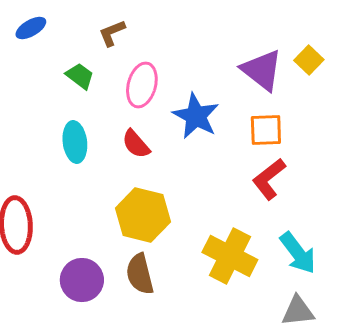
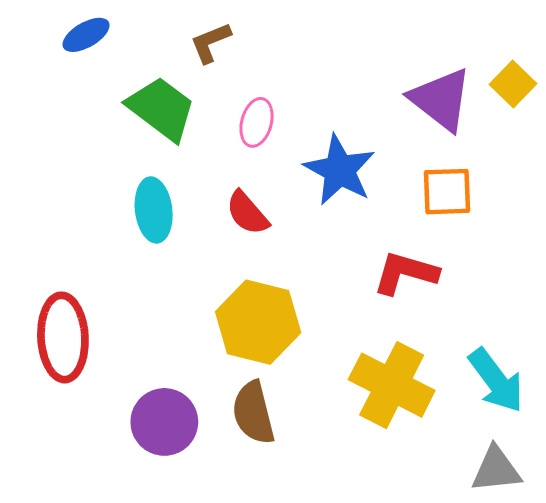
green trapezoid: (80, 76) -> (161, 109), size x1.6
pink ellipse: (142, 85) -> (257, 122), size x0.7
red L-shape: (269, 179) -> (406, 273), moved, turned 54

